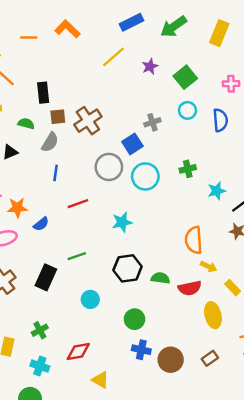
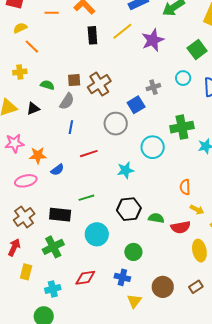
purple star: (150, 66) -> (153, 40), size x1.6
green square: (185, 77) -> (197, 49), moved
black rectangle: (43, 93) -> (92, 35), moved
green cross: (188, 169) -> (182, 127), size x1.6
cyan circle: (145, 176) -> (153, 147), moved
orange semicircle: (194, 240) -> (185, 187), size x0.7
black rectangle: (46, 277) -> (60, 215), turned 70
cyan circle: (90, 299) -> (97, 234), size x1.5
green cross: (40, 330) -> (53, 247), moved, size x1.5
blue cross: (141, 350) -> (122, 277), moved
cyan cross: (40, 366) -> (53, 289), turned -35
yellow triangle: (100, 380) -> (134, 301), moved, turned 35

